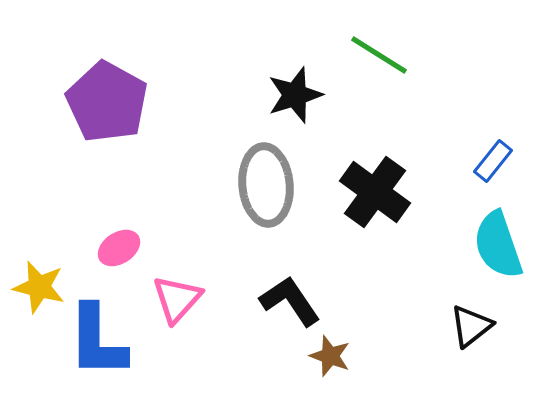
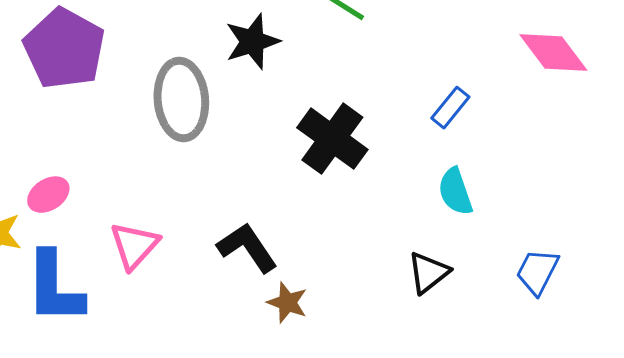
gray ellipse: (266, 185) -> (181, 100), moved
cyan semicircle: (498, 245) -> (455, 192), size x0.7
pink ellipse: (119, 248) -> (48, 195), moved

